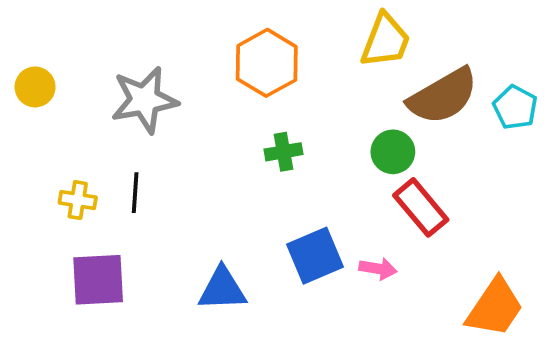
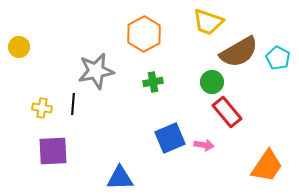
yellow trapezoid: (385, 41) -> (208, 22), turned 88
gray star: (144, 100) -> (96, 71), moved
blue triangle: (222, 289) -> (120, 178), moved

